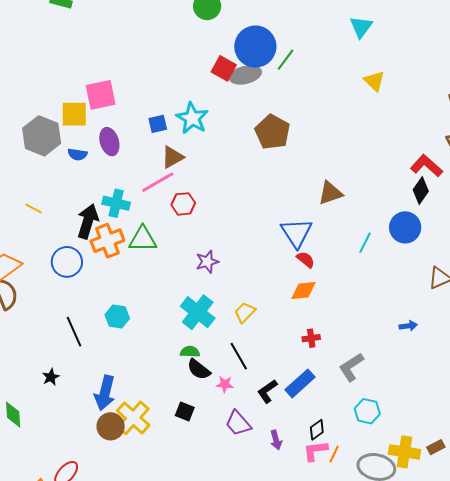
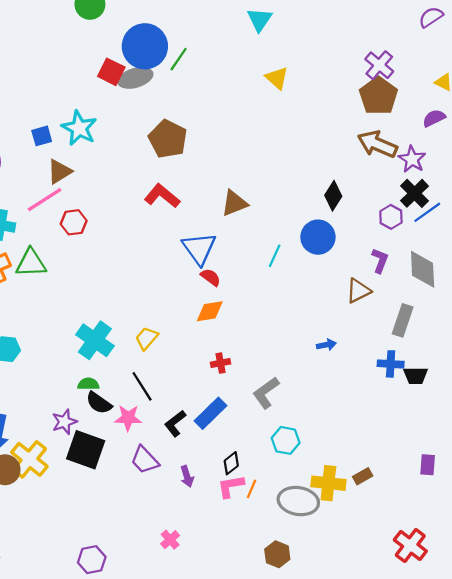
red L-shape: (426, 166) -> (162, 196), moved
purple star: (207, 262) -> (64, 422), moved
pink star: (225, 384) -> (128, 418), size x1.4
black square: (185, 411) -> (86, 450), size x1.8

